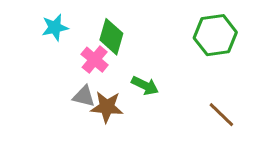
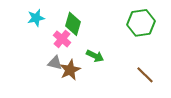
brown star: (107, 107) -> (70, 70), turned -30

